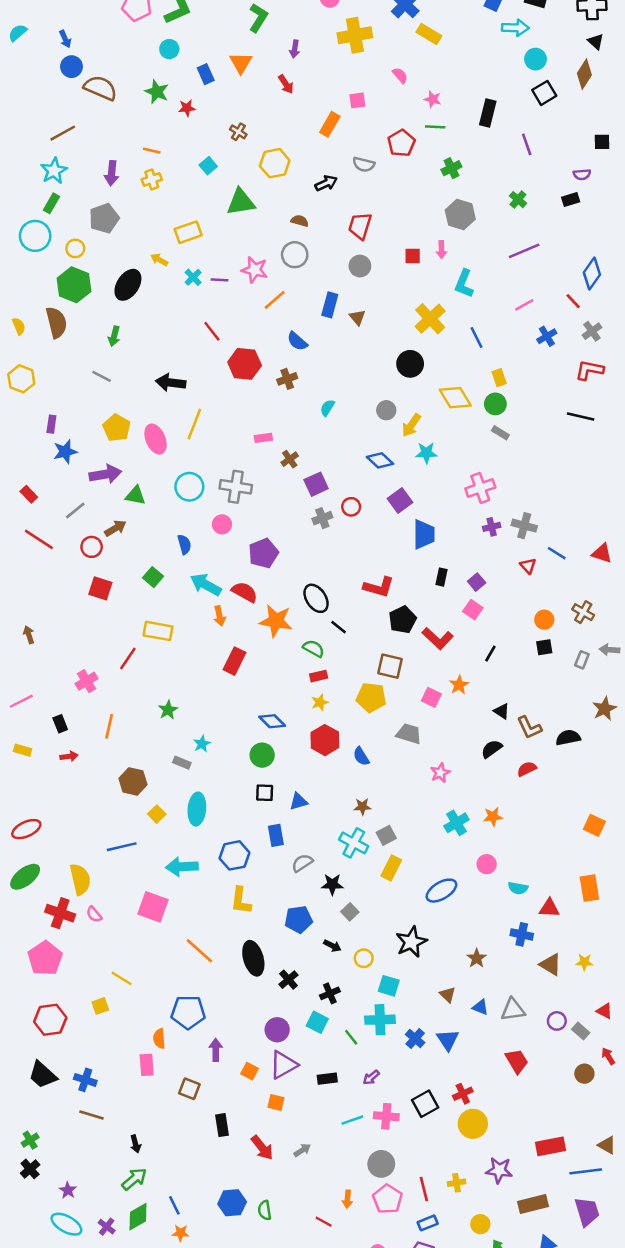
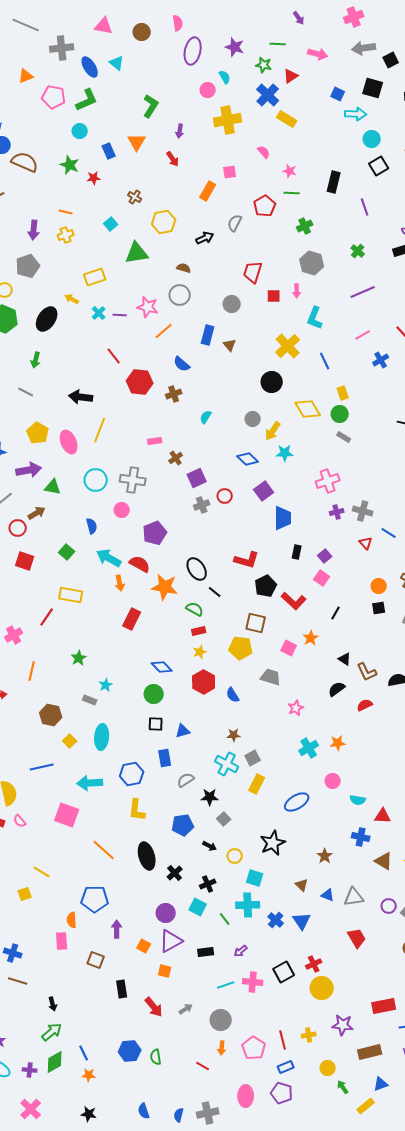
gray semicircle: (364, 164) -> (235, 223), turned 102
red trapezoid: (360, 226) -> (253, 272), moved
gray circle: (381, 1164) -> (221, 1020), moved
purple cross: (107, 1227) -> (30, 1070), turned -32

